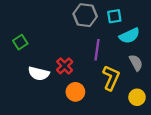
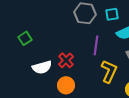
white semicircle: (39, 73) -> (42, 67), turned -30
orange circle: (75, 92) -> (66, 85), moved

